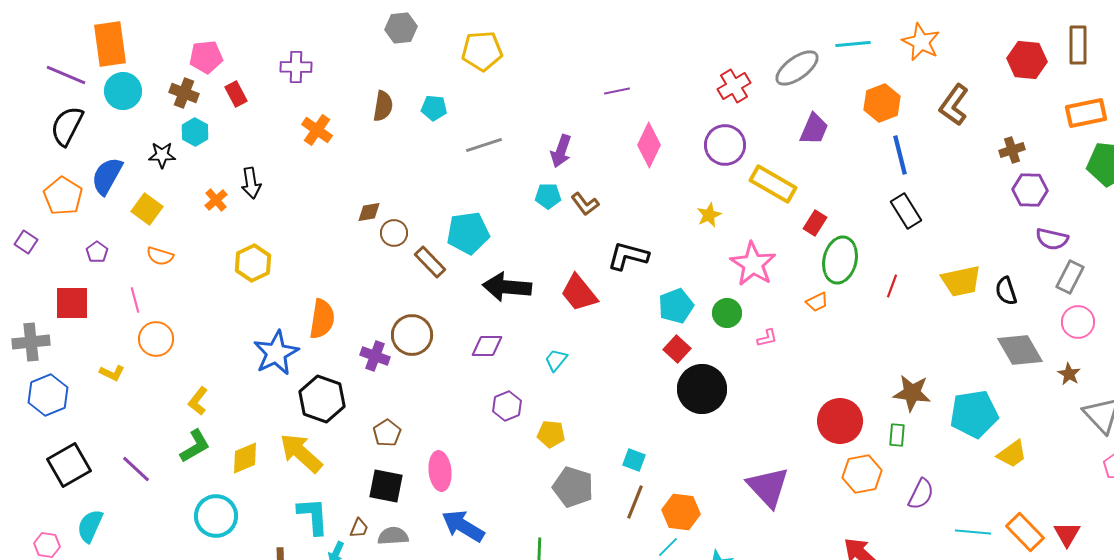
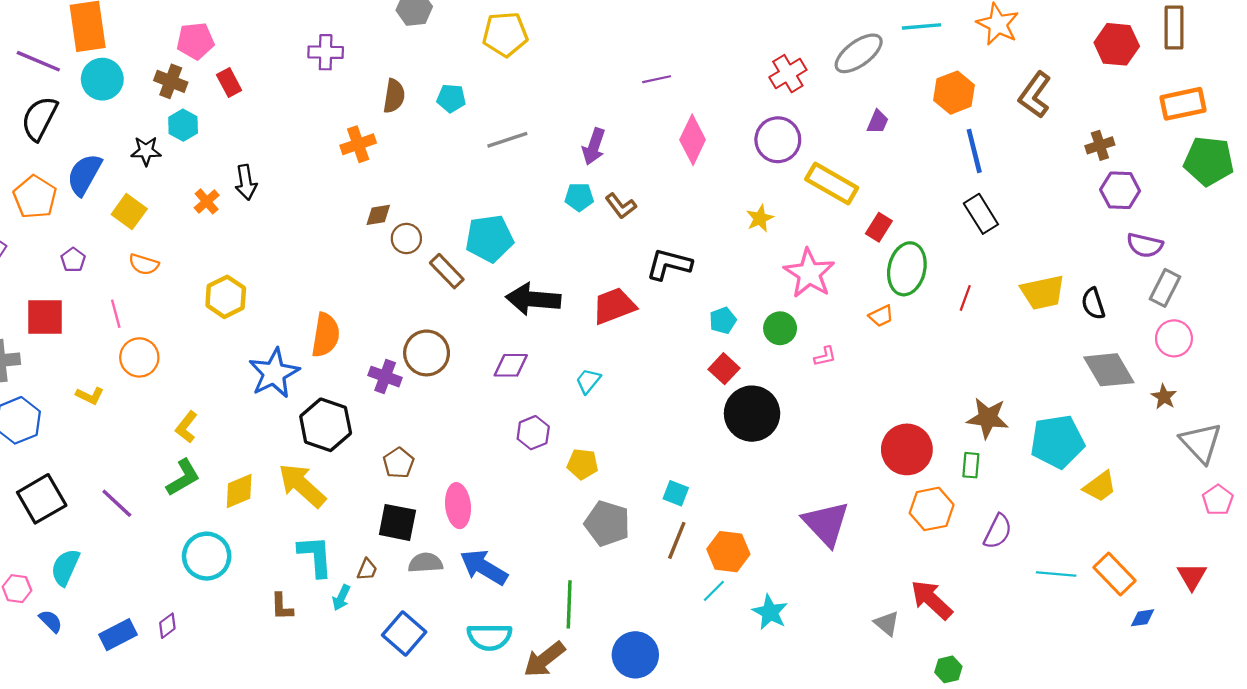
purple cross: (296, 67) -> (326, 52), moved
purple trapezoid: (814, 129) -> (878, 122), size x0.7
orange cross: (317, 130) -> (358, 144), moved, turned 36
yellow hexagon: (253, 263) -> (226, 297), moved
red trapezoid: (579, 293) -> (614, 306), turned 108
cyan pentagon: (676, 306) -> (723, 320), size x0.7
red triangle: (1067, 534) -> (1192, 576), moved
gray semicircle: (393, 536) -> (425, 563), moved

